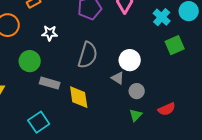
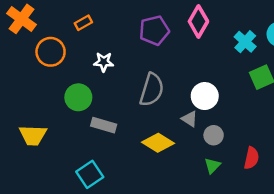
yellow diamond: (79, 97) -> (158, 143), moved, turned -50
red semicircle: (167, 109) -> (251, 158), turned -54

